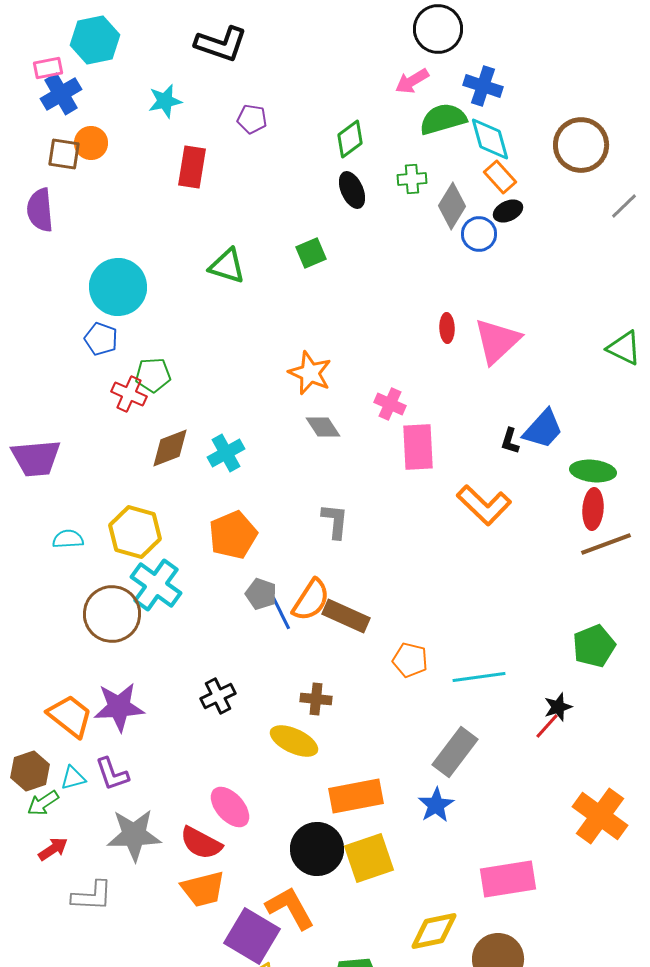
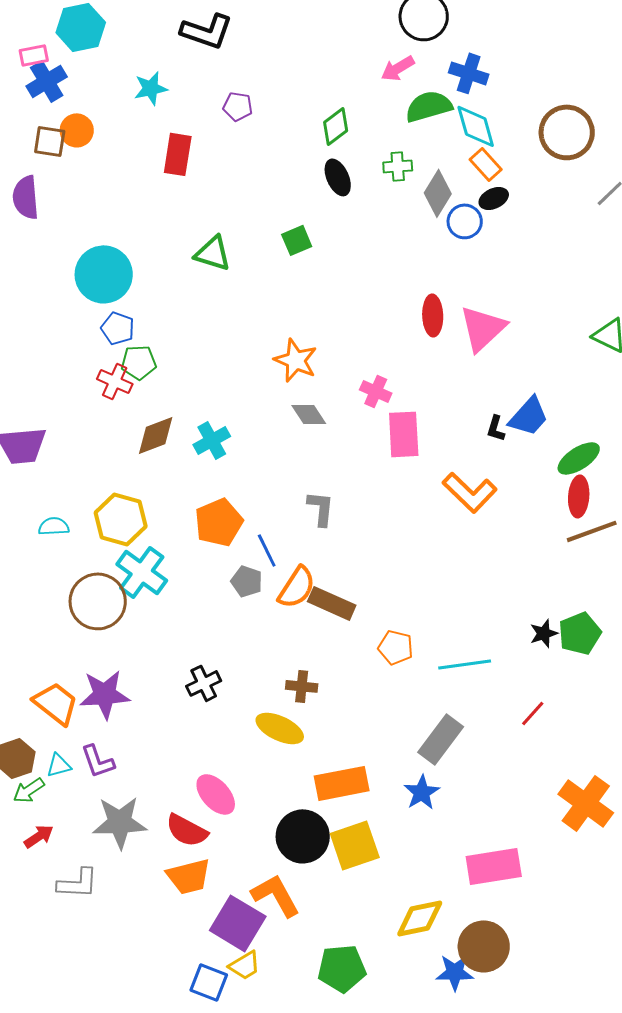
red ellipse: (447, 328) -> (433, 315), size x1.4
blue pentagon: (101, 339) -> (118, 328), moved
green ellipse: (593, 471) -> (579, 458), turned -39
blue line: (281, 613) -> (267, 550), moved
black star: (558, 707) -> (544, 633), moved

